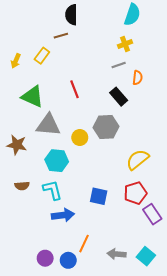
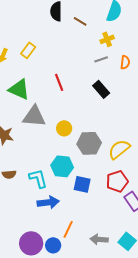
brown line: (61, 36) -> (80, 21), moved, turned 48
orange semicircle: (138, 78) -> (125, 62), moved
gray hexagon: (106, 127) -> (89, 143), moved
cyan hexagon: (57, 161) -> (62, 166), moved
purple circle: (45, 258) -> (31, 243), size x1.5

